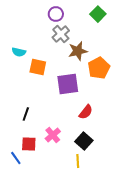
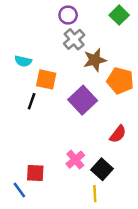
orange pentagon: (99, 68) -> (120, 81), turned -30
purple square: (68, 84) -> (83, 100), turned -35
red semicircle: (86, 112) -> (118, 134), moved
black line: (26, 114) -> (32, 101), moved
pink cross: (53, 135) -> (75, 160), moved

